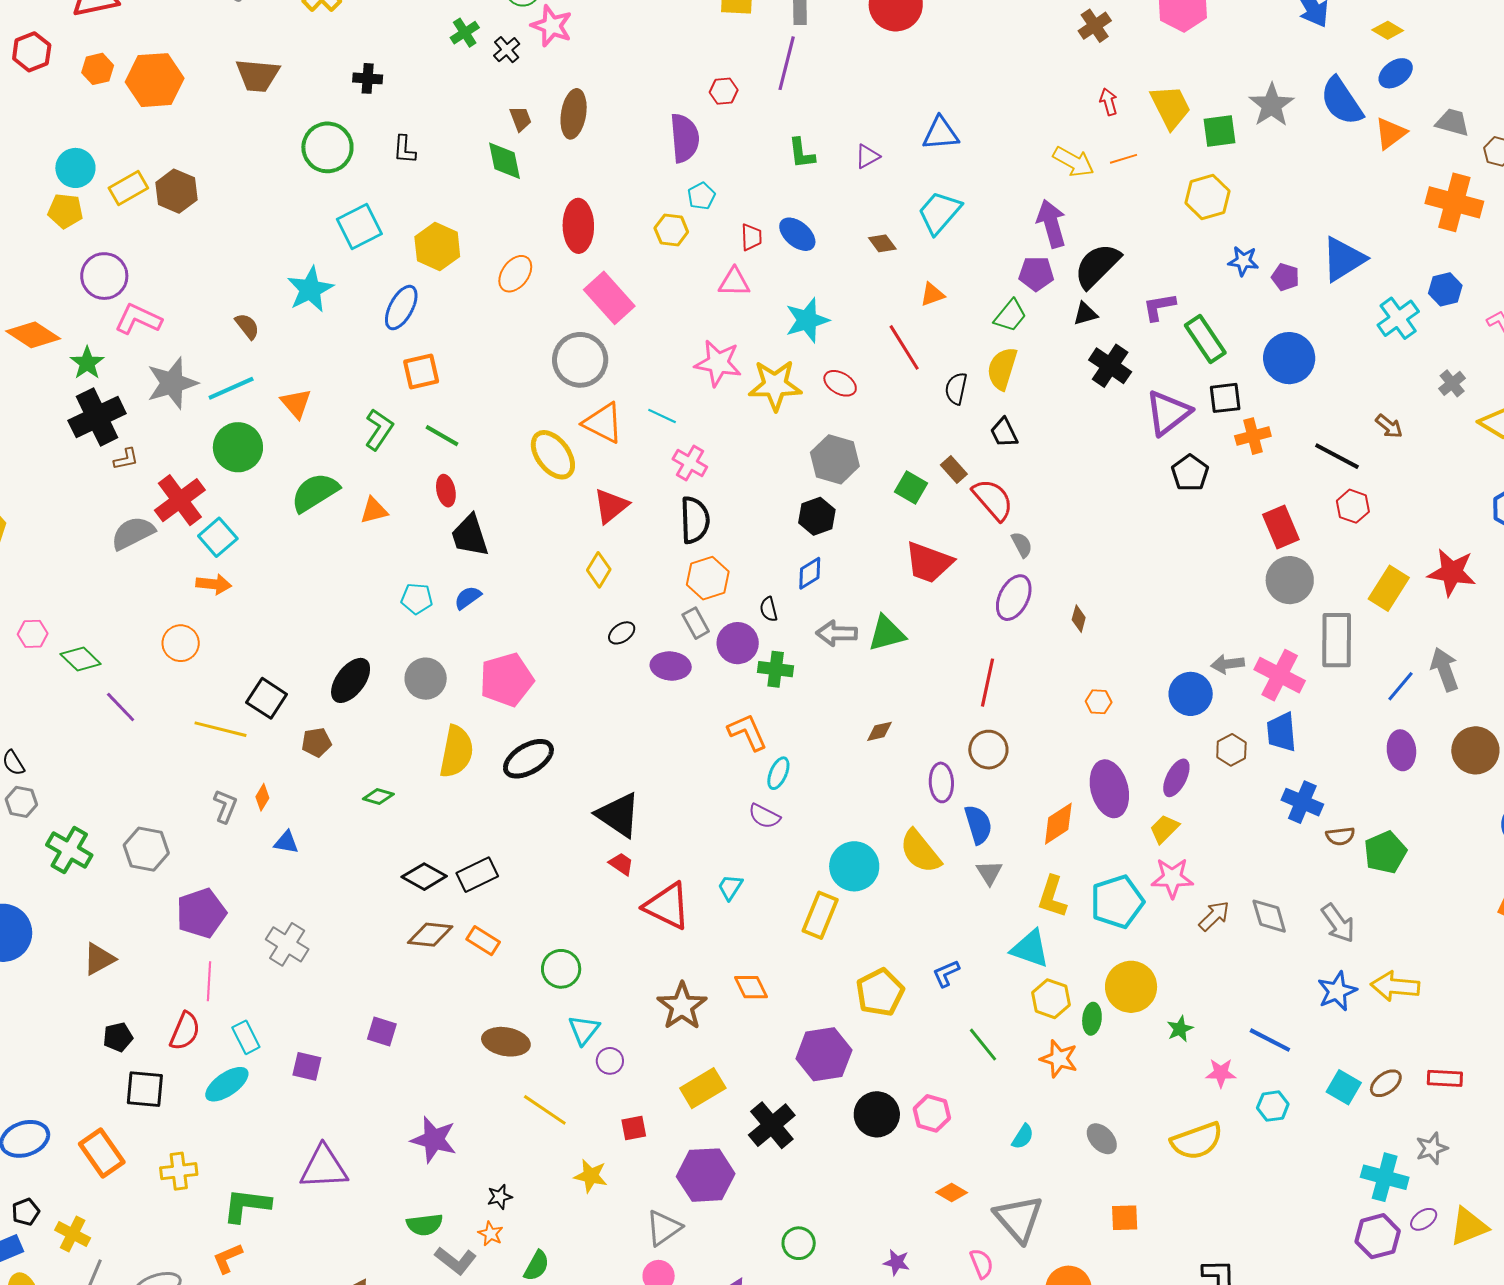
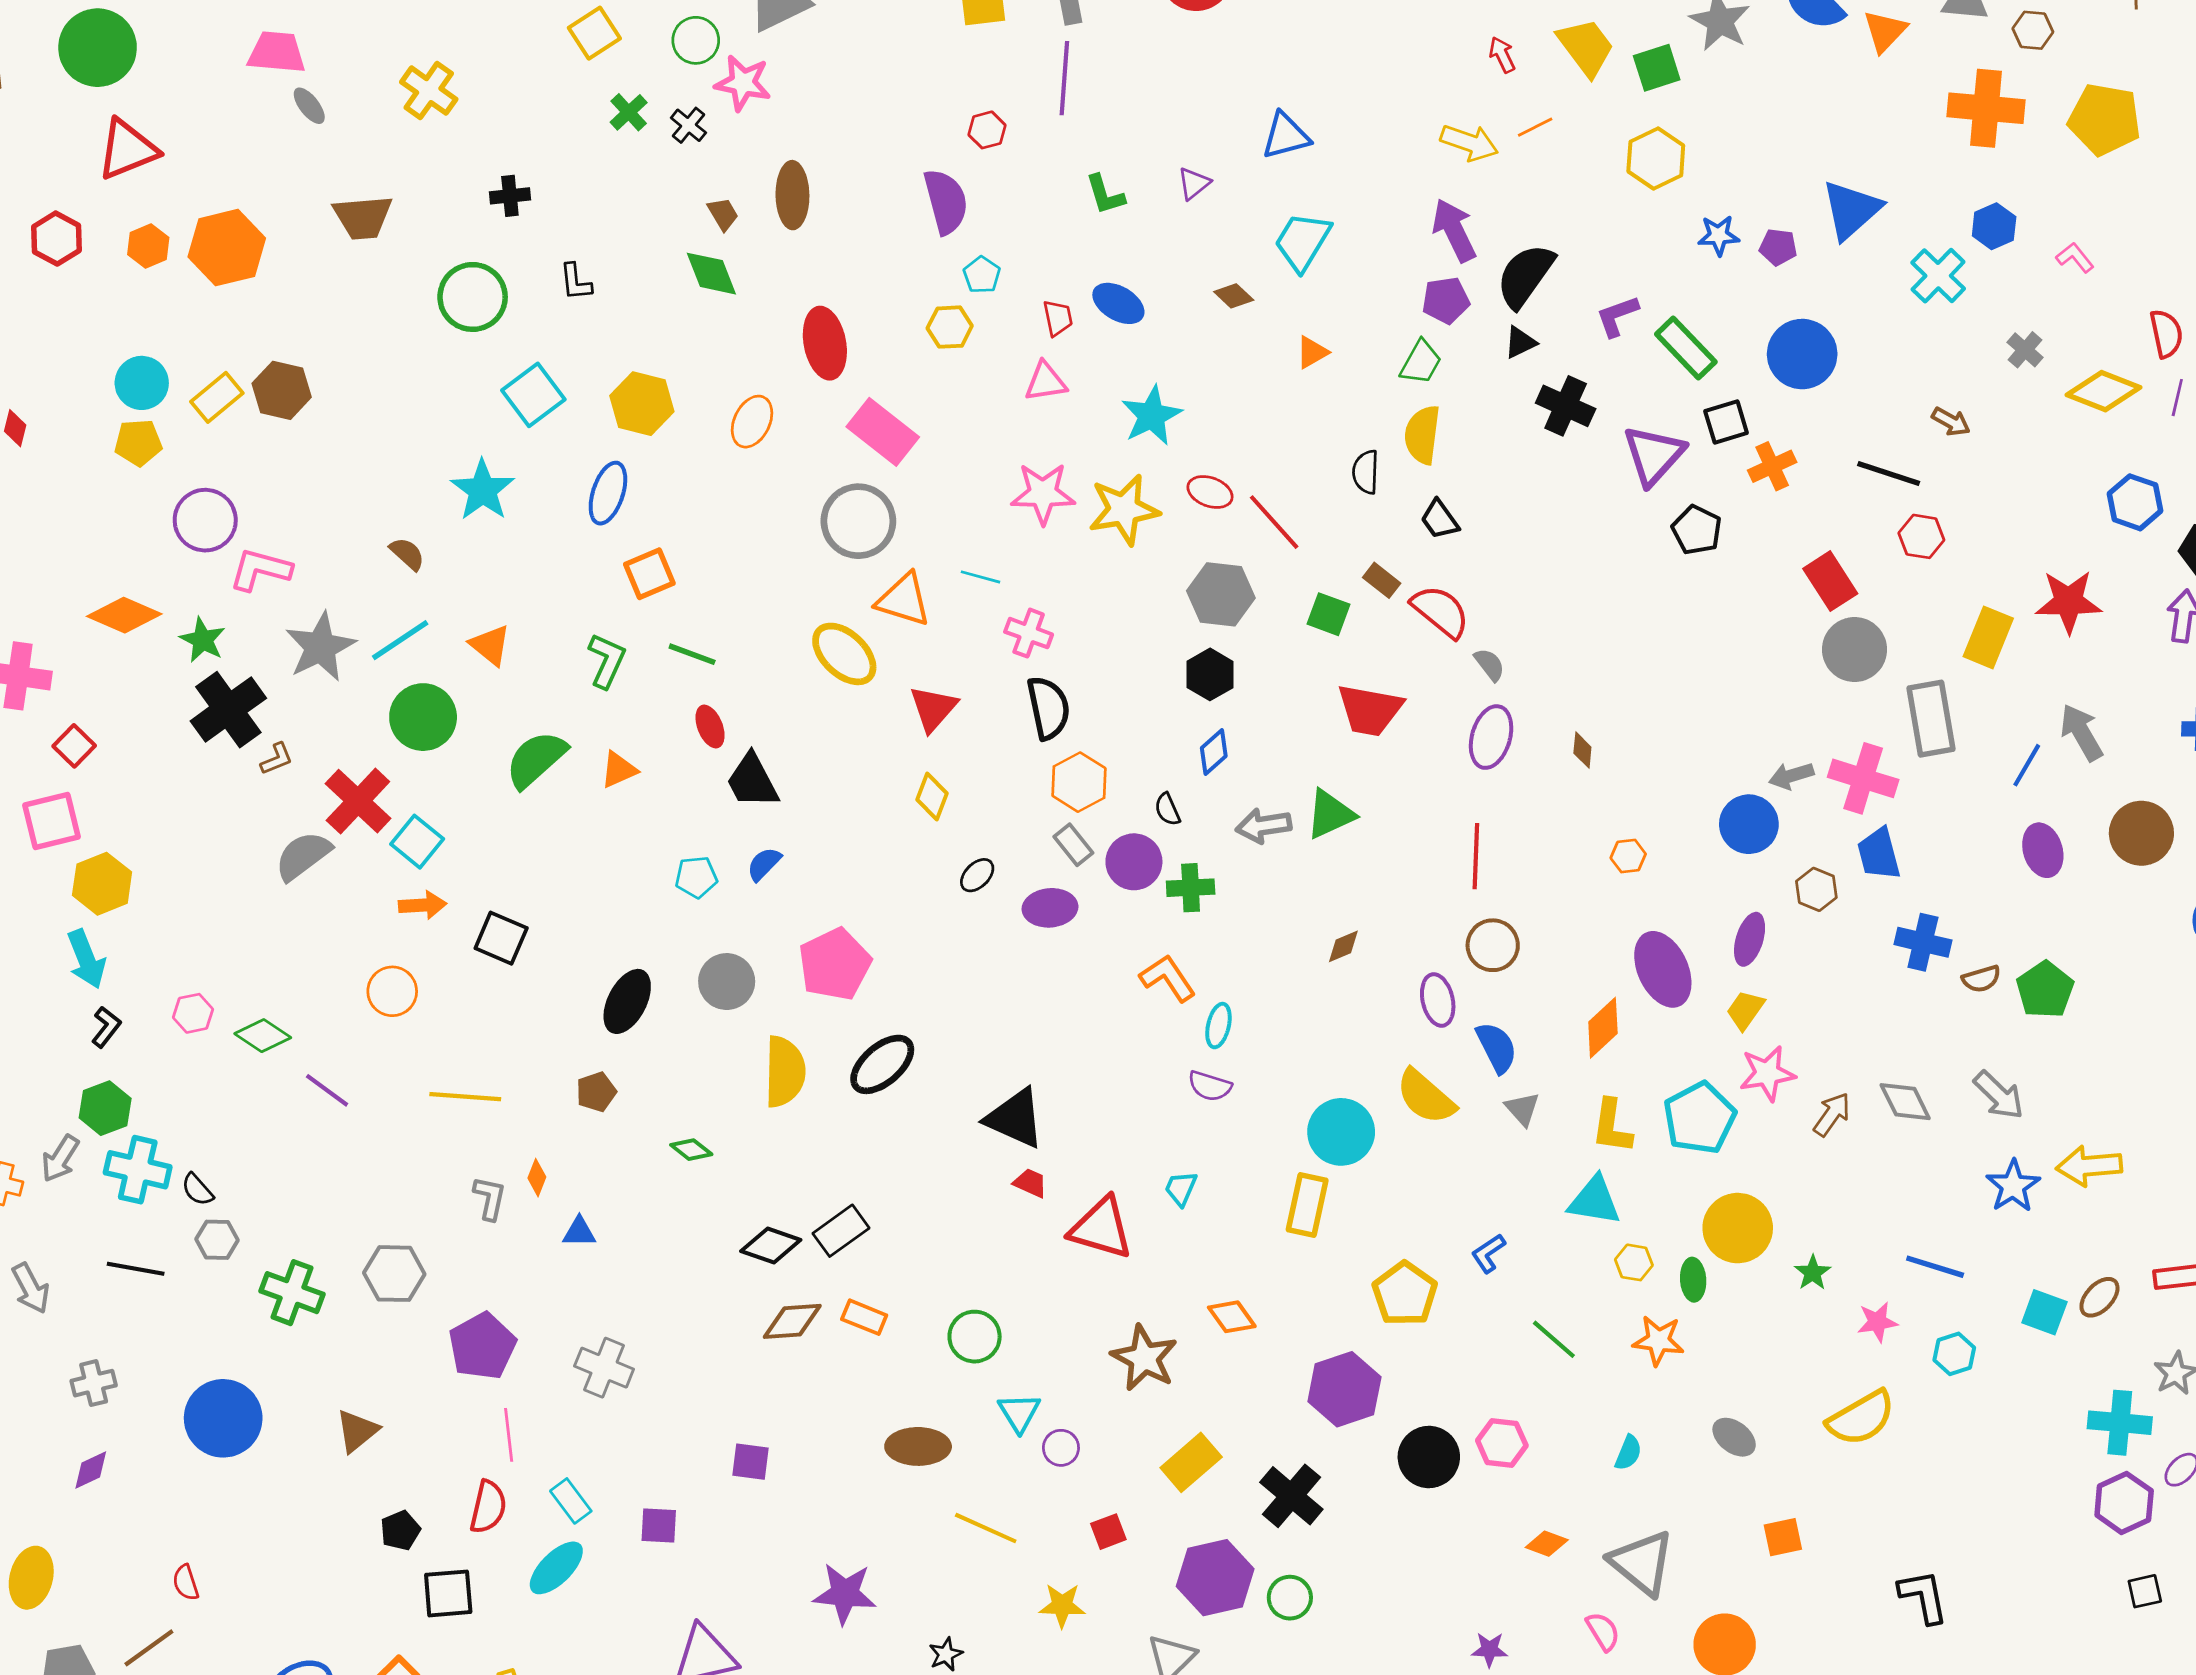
red line: (904, 347) -> (1274, 522), moved
black square: (267, 698) -> (501, 938), moved
green diamond: (378, 796) -> (691, 1150), turned 32
yellow hexagon: (1051, 999) -> (1634, 1262), size x0.7
green circle: (799, 1243) -> (1290, 1598), moved

